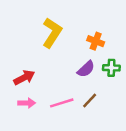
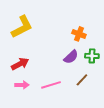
yellow L-shape: (52, 33) -> (22, 27), moved, turned 30
brown line: (90, 101) -> (82, 80), moved

